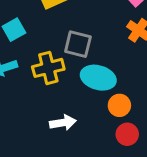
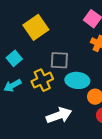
white arrow: (63, 123) -> (59, 115), size x1.4

